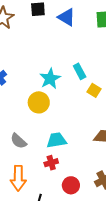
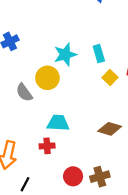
gray semicircle: (19, 141) -> (24, 93), moved
red circle: (71, 185) -> (73, 176), moved

